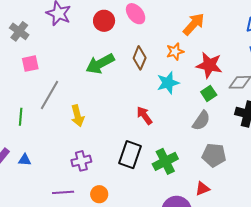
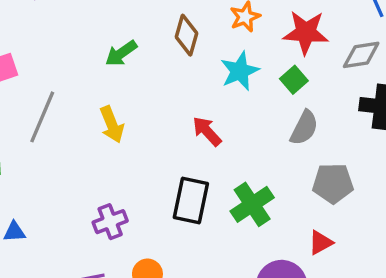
green arrow: (100, 64) -> (121, 53), size x0.7
green square: (209, 93) -> (294, 80), moved
yellow arrow: (77, 116) -> (112, 125), moved

